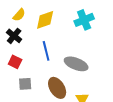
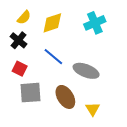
blue line: (46, 51) -> (53, 57), turned -36
gray square: (25, 84) -> (31, 93), size x1.5

